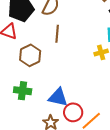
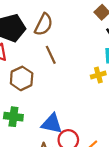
brown line: (57, 34) -> (51, 55), turned -30

